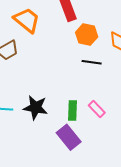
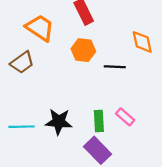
orange hexagon: (87, 35) -> (83, 50), moved

